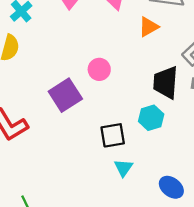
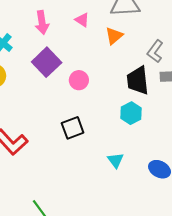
purple square: (65, 95) -> (47, 62), moved
black square: (113, 135) -> (73, 128), moved

